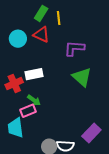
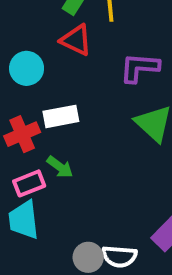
cyan circle: (18, 39) -> (27, 68), moved
pink rectangle: (28, 111) -> (29, 183), moved

